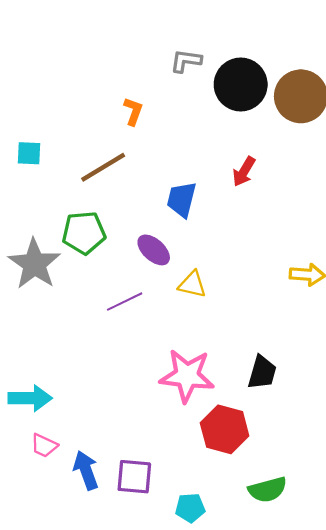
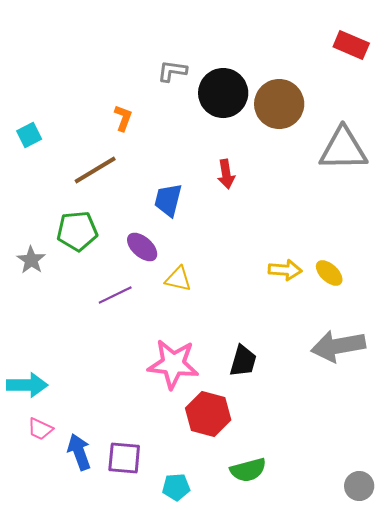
cyan square: (29, 153) -> (29, 135), moved, turned -30
red arrow: (244, 172) -> (226, 174), turned -40
gray star: (34, 264) -> (31, 260), size x0.6

